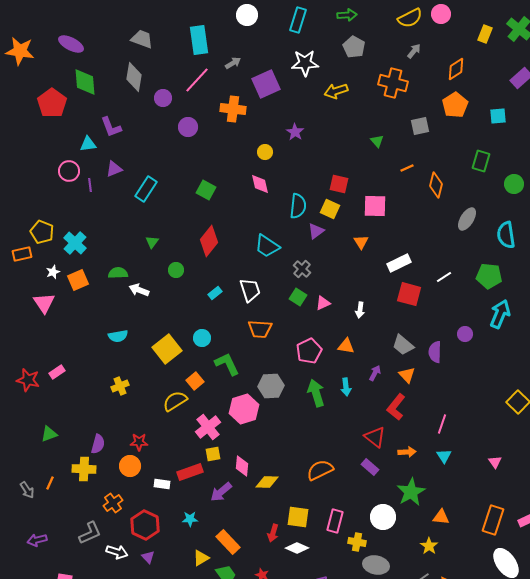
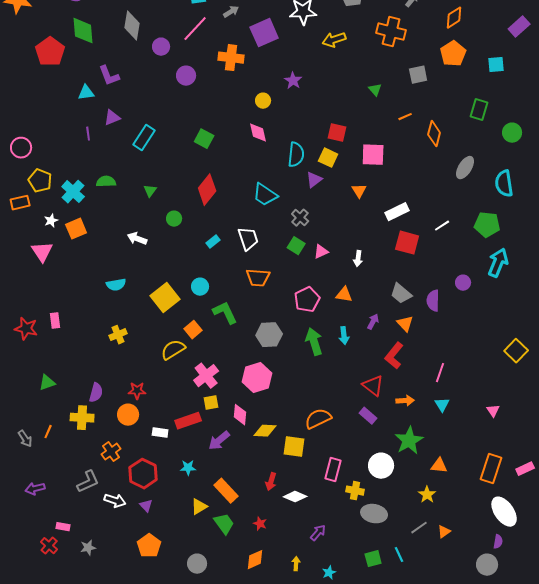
pink circle: (69, 171) -> (21, 148), moved
green semicircle: (118, 273) -> (106, 182), moved
pink rectangle: (57, 372) -> (55, 321), turned -63
pink hexagon: (244, 409) -> (257, 378), moved
yellow square: (298, 517) -> (294, 447), moved

